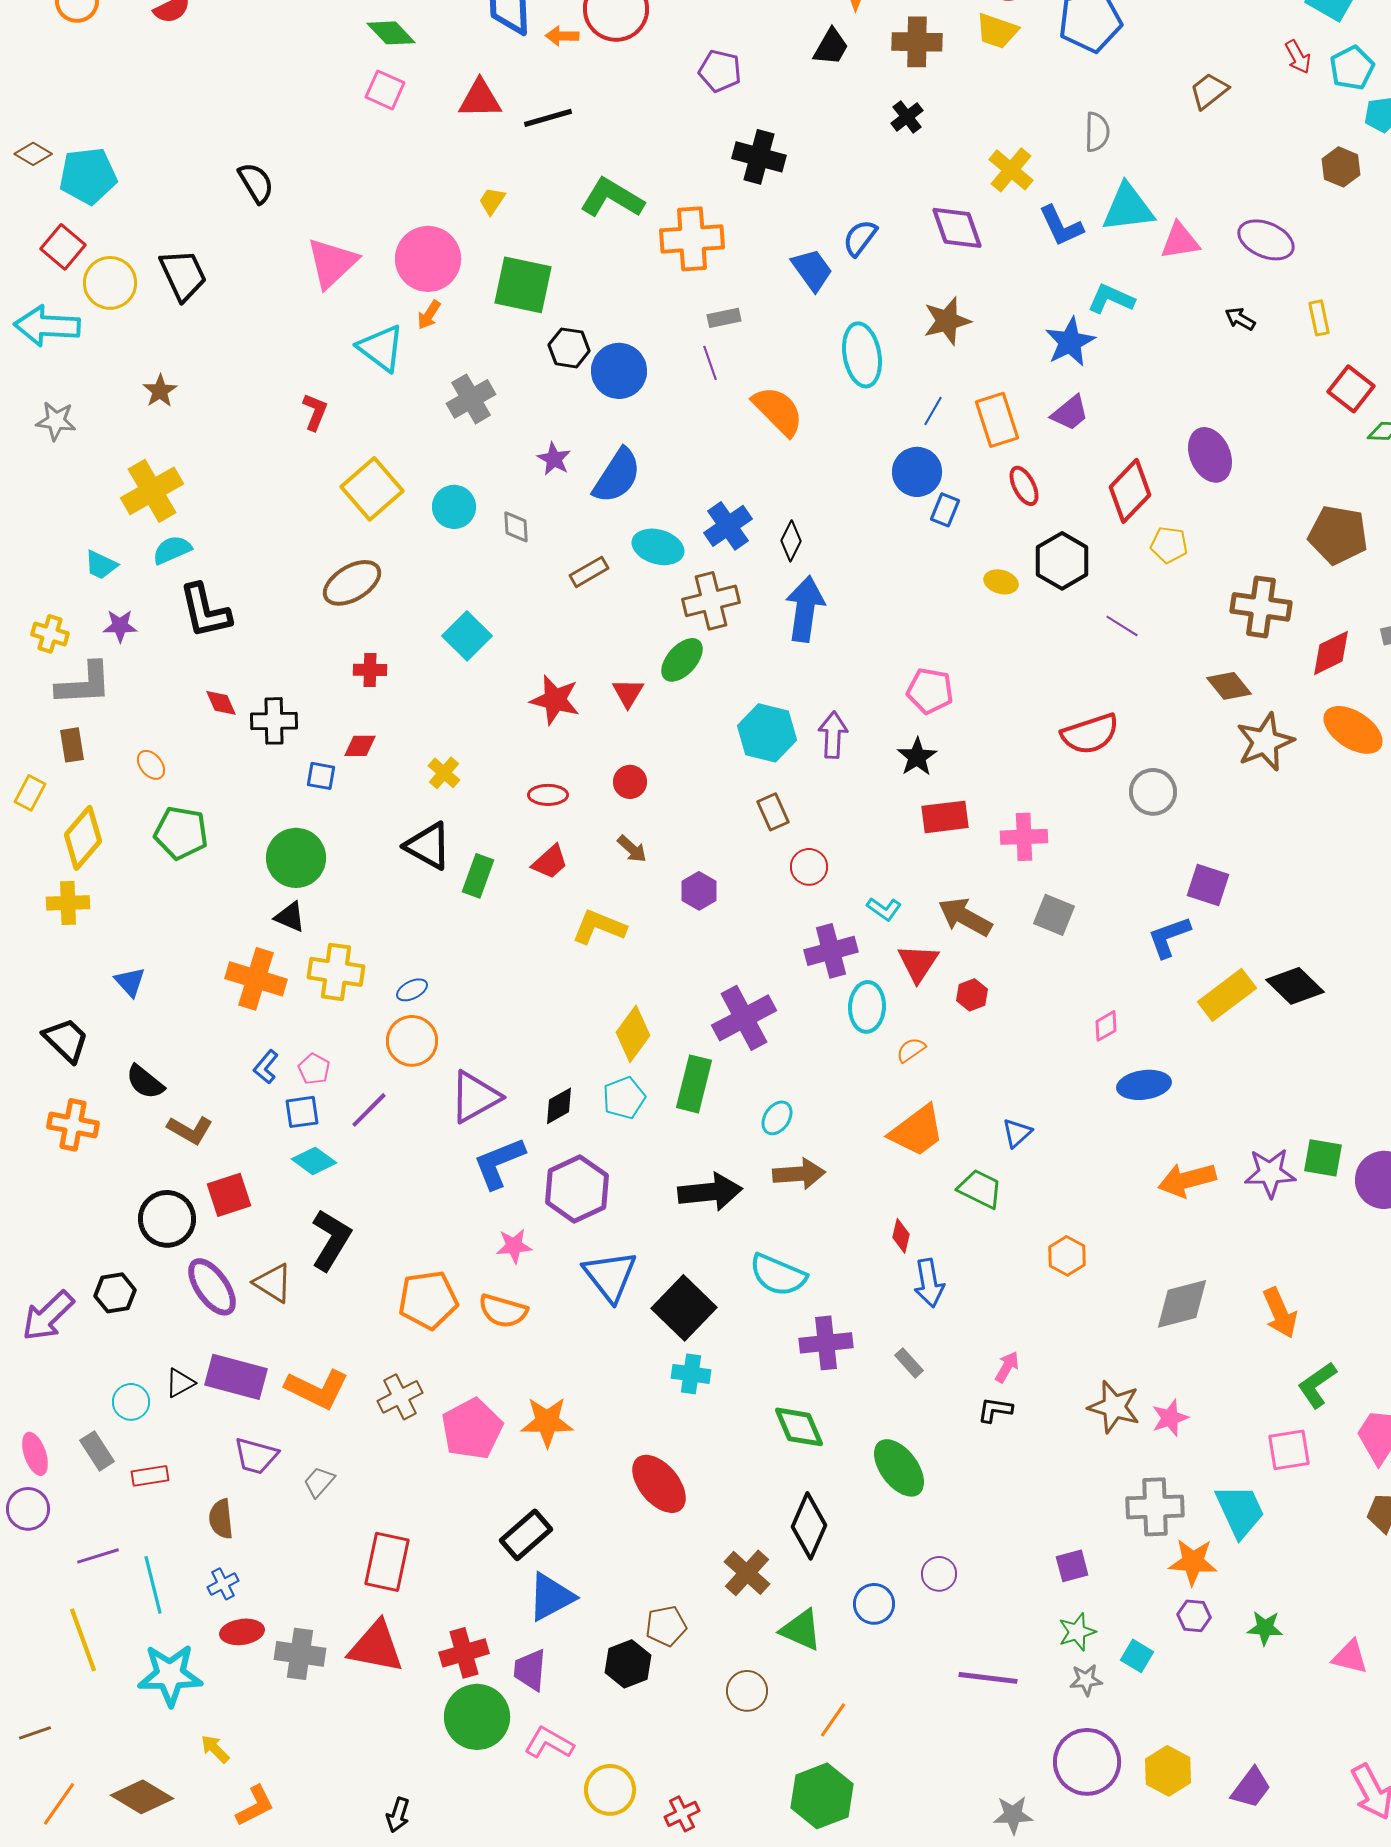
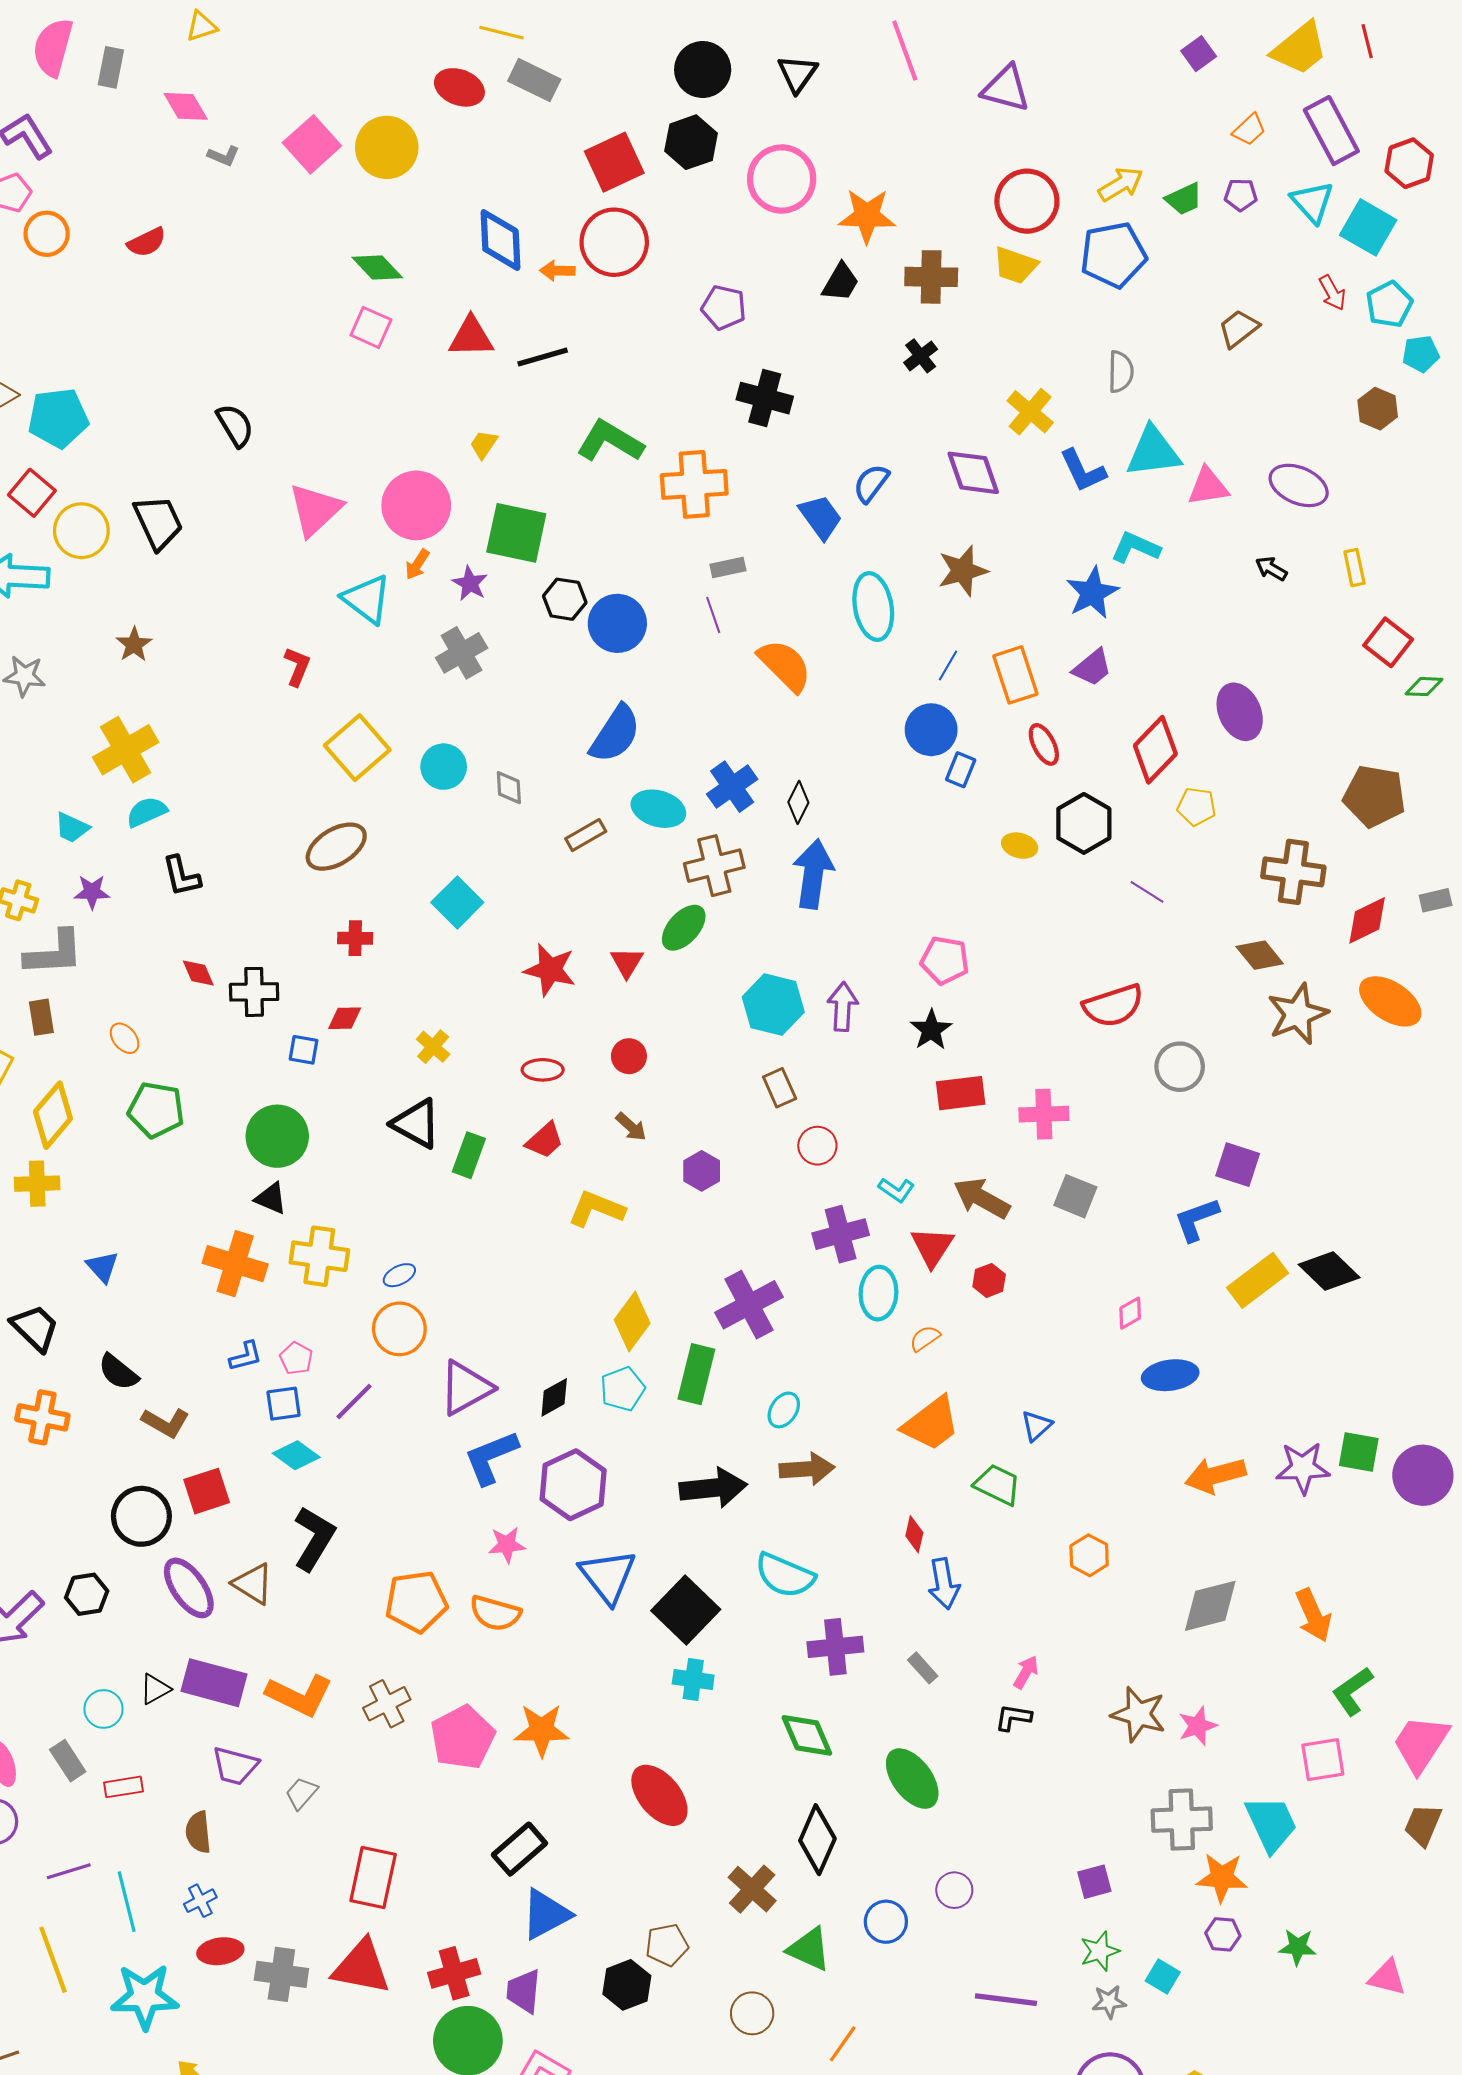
purple star: (554, 459) -> (470, 583), moved
black L-shape: (205, 611) -> (181, 876), size x0.7
blue L-shape: (266, 1067) -> (246, 1356), turned -144

